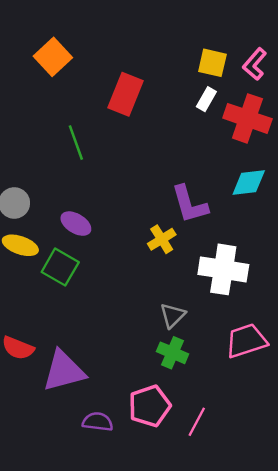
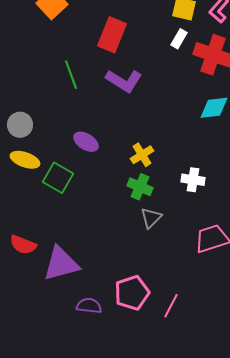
purple L-shape: (189, 204) -> (124, 81), moved, turned -42
purple ellipse: (76, 224) -> (86, 142), moved
white cross: (223, 269) -> (193, 180), size x0.6
green cross: (173, 353) -> (140, 187), moved

